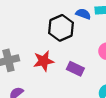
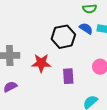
purple rectangle: (75, 69) -> (68, 76), turned 49

